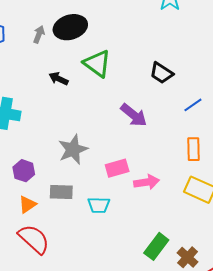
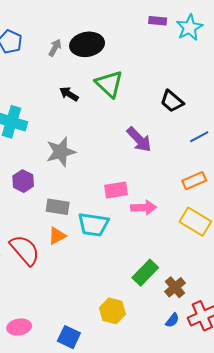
orange rectangle: (194, 149) -> (194, 181), turned 60
gray star: (73, 150) -> (61, 152), moved
orange triangle: (27, 205) -> (57, 236), moved
cyan trapezoid: (99, 205) -> (93, 225), size x1.4

